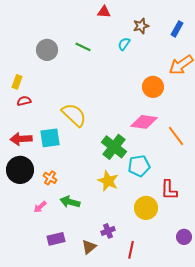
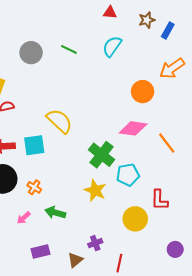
red triangle: (104, 12) -> (110, 13), moved
brown star: (141, 26) -> (147, 20), moved
cyan semicircle: (124, 44) -> (112, 46), size x1.5

